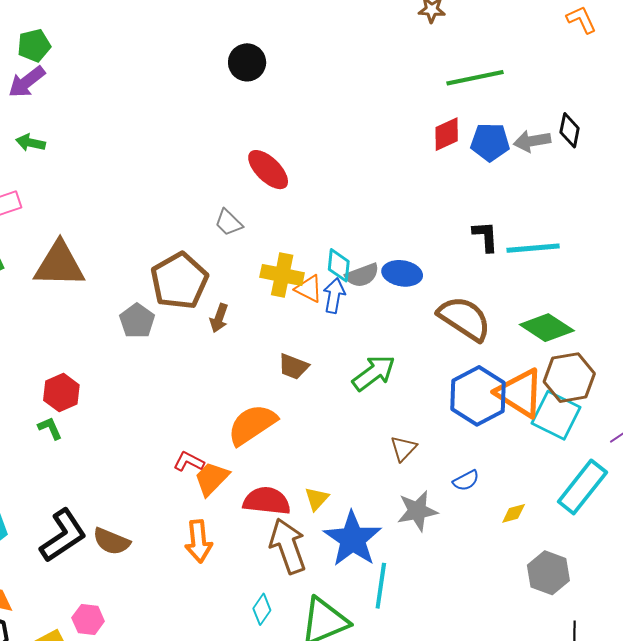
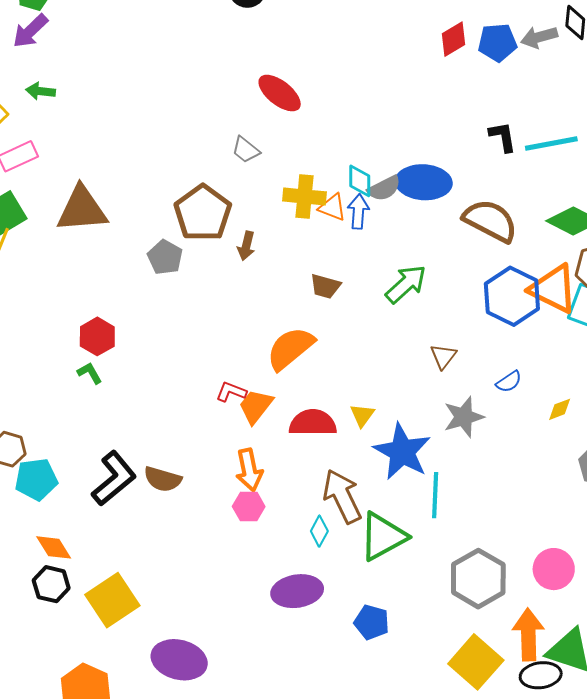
blue ellipse: (402, 273) -> (424, 182), size x1.4
brown arrow: (288, 546) -> (342, 496), moved
pink hexagon: (88, 620) -> (249, 506), moved

